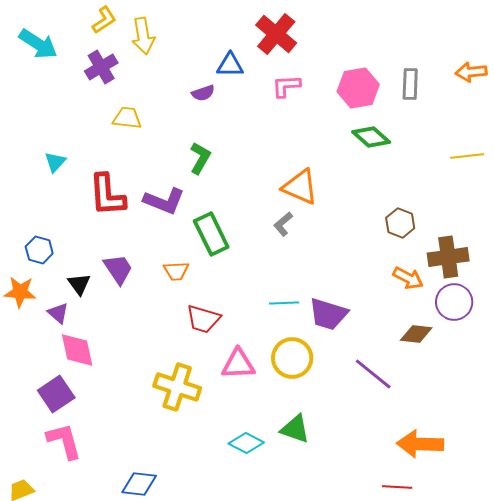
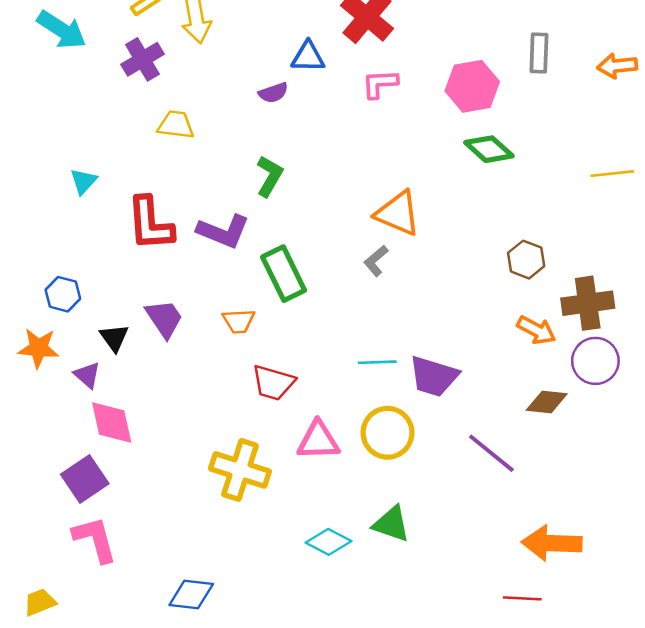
gray rectangle: (410, 84) -> (539, 53), moved

